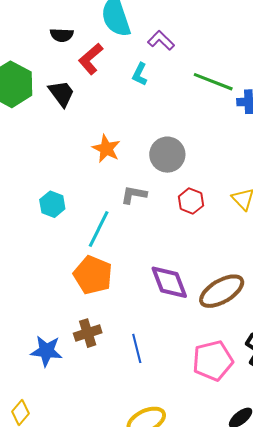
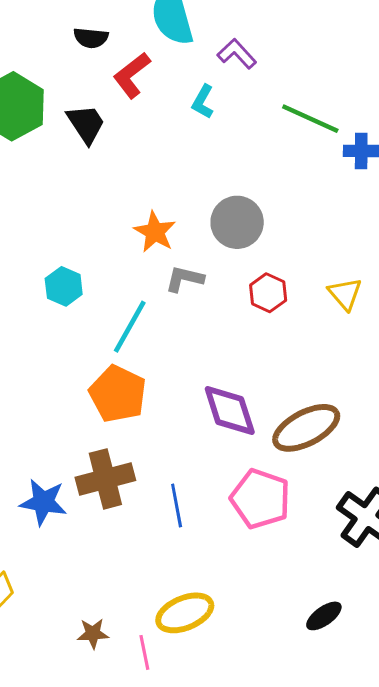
orange star: (106, 149) -> (155, 232), moved
brown cross: (88, 333) -> (105, 479), size x1.4
pink pentagon: (213, 361) -> (260, 499), moved, turned 30

